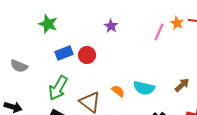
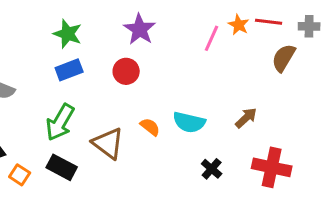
green star: (48, 24) -> (68, 34), moved
purple star: (111, 26) -> (140, 29), size x1.5
red circle: (87, 55) -> (126, 71), moved

